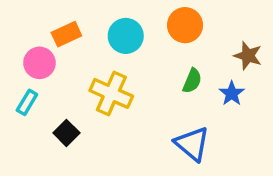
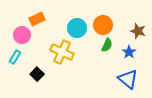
orange circle: (185, 25) -> (103, 25), moved
cyan circle: (126, 36) -> (77, 28), moved
blue triangle: (192, 144) -> (128, 79), moved

